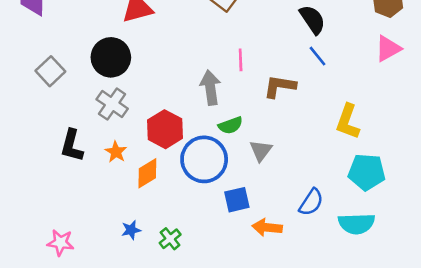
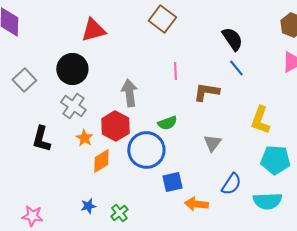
gray arrow: (210, 88) -> (129, 93), moved
gray triangle: (261, 151) -> (212, 143), moved
orange star: (116, 152) -> (84, 138), moved

